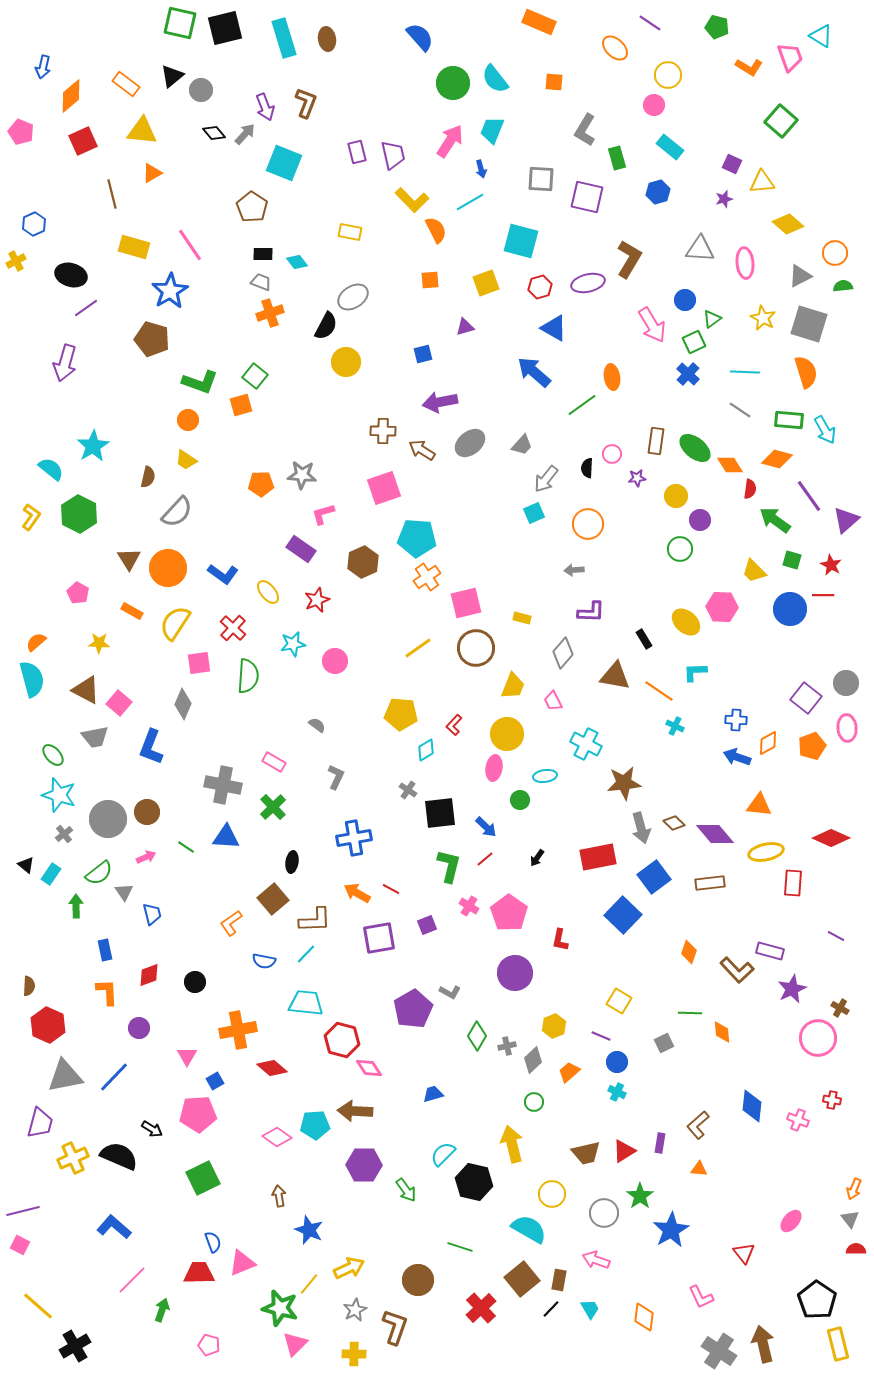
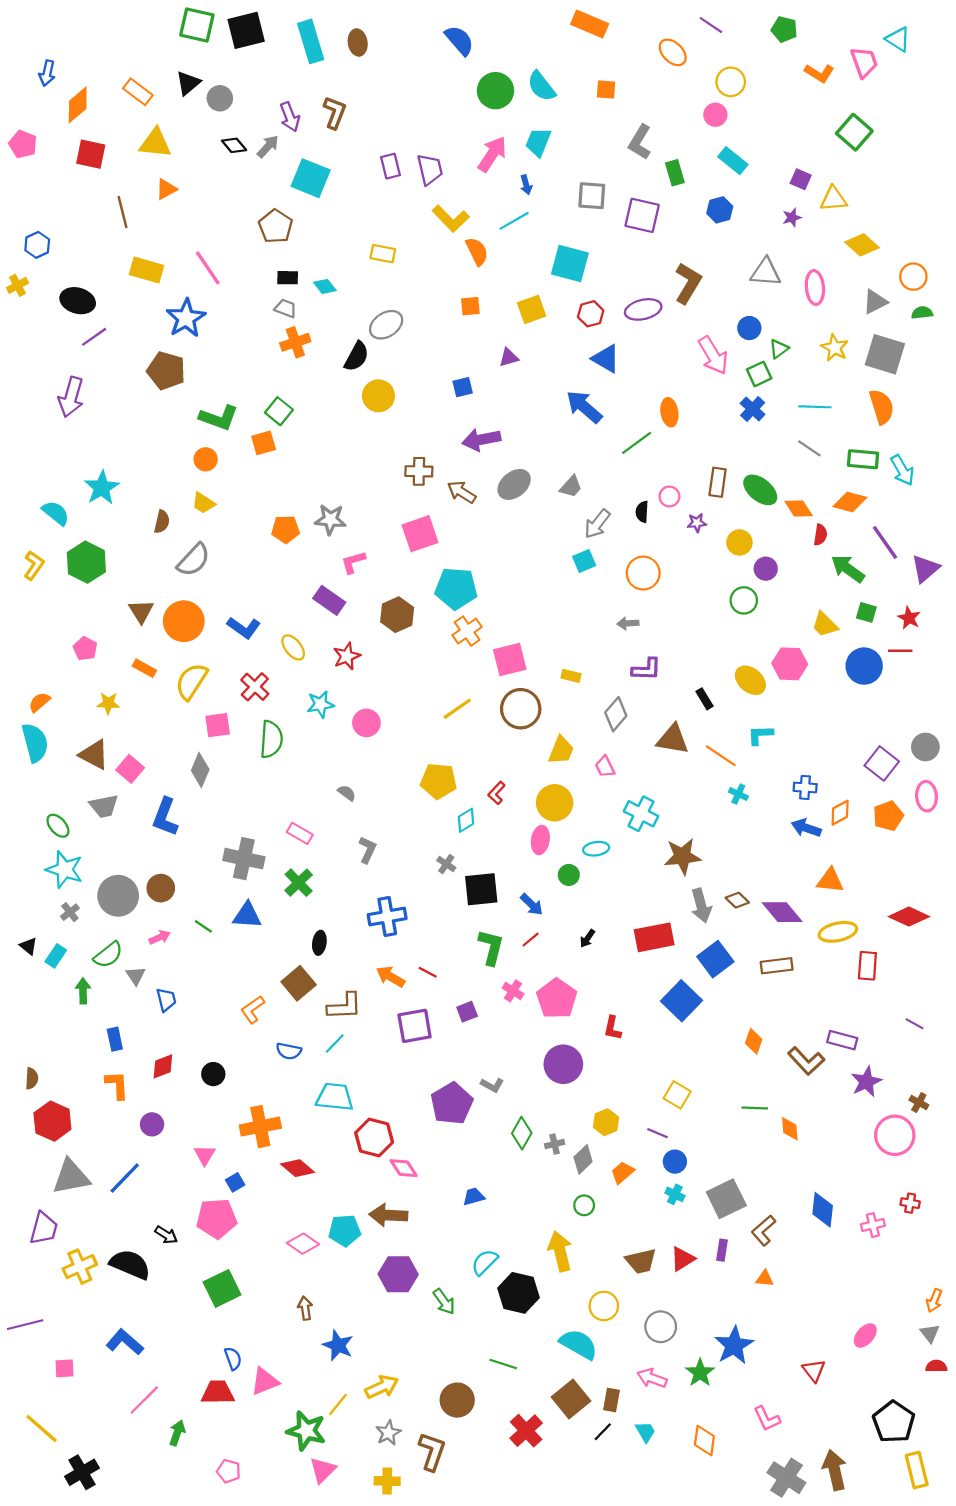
red square: (83, 141) -> (91, 154), turned 36
gray square: (664, 1043) -> (726, 1199), moved, size x1.8
pink cross: (798, 1120) -> (873, 1225), turned -35
green star: (640, 1196) -> (700, 1373), moved
pink square: (20, 1245) -> (65, 1368), moved, turned -30

